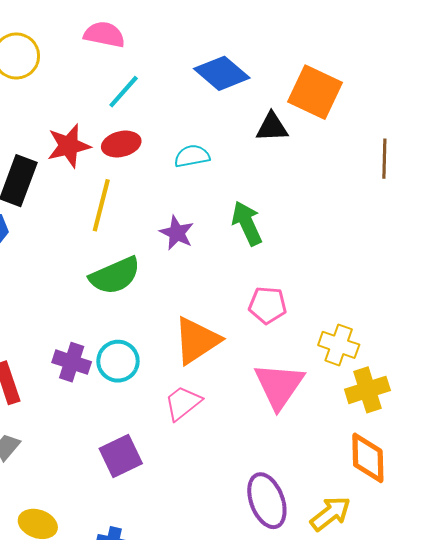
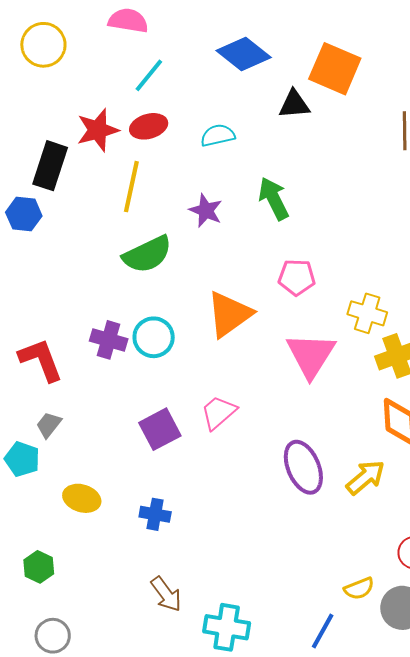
pink trapezoid: (183, 403) -> (219, 412), moved

